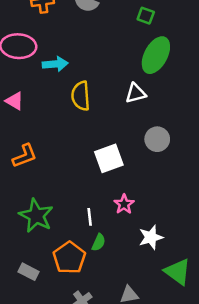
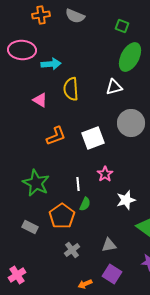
pink triangle: (14, 101) -> (40, 100), moved
gray circle: (157, 139) -> (131, 123), size x1.4
orange L-shape: (25, 156) -> (56, 136), moved

